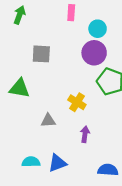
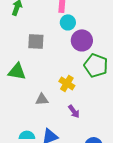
cyan circle: (98, 29) -> (68, 22), moved
purple arrow: (85, 134) -> (74, 111), turned 136

